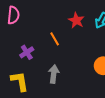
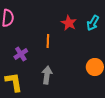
orange line: (55, 39) -> (48, 41), turned 32

